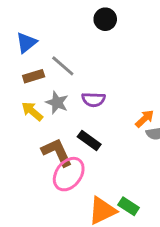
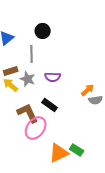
black circle: (105, 19) -> (43, 31), moved
gray line: (63, 66) -> (32, 54), turned 48
brown rectangle: (34, 76) -> (11, 71), moved

